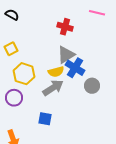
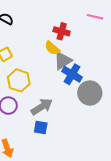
yellow semicircle: (56, 72) -> (52, 48), moved, turned 56
gray circle: (92, 86) -> (90, 93), size x1.5
gray arrow: (53, 88) -> (42, 107), moved

